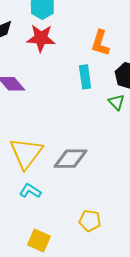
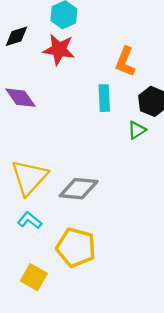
green triangle: (117, 102) -> (137, 130), turned 36
yellow pentagon: (90, 221) -> (76, 247), moved, size x1.6

